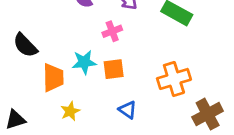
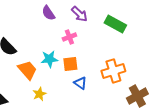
orange trapezoid: (53, 78) -> (27, 70), turned -40
blue triangle: (128, 110) -> (80, 83), moved

